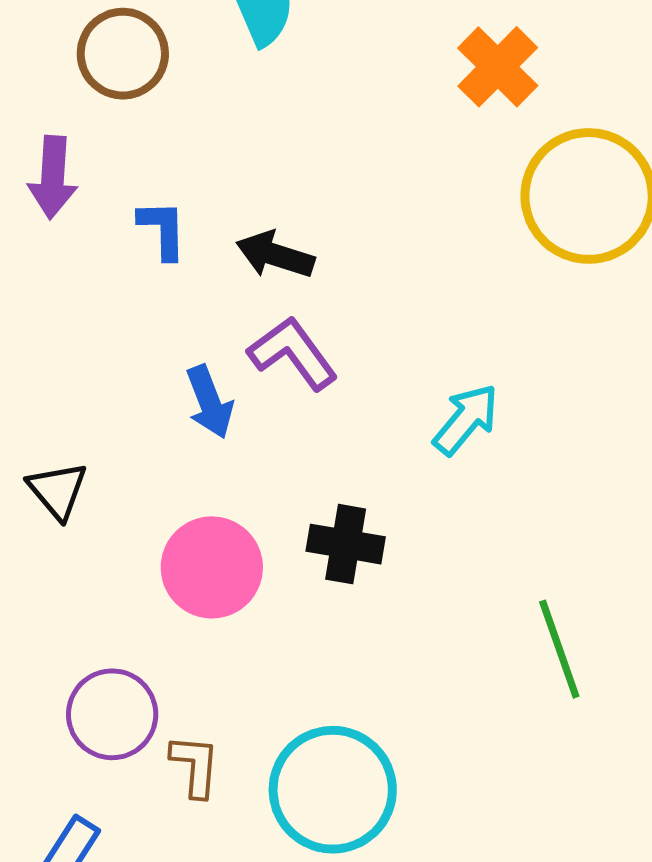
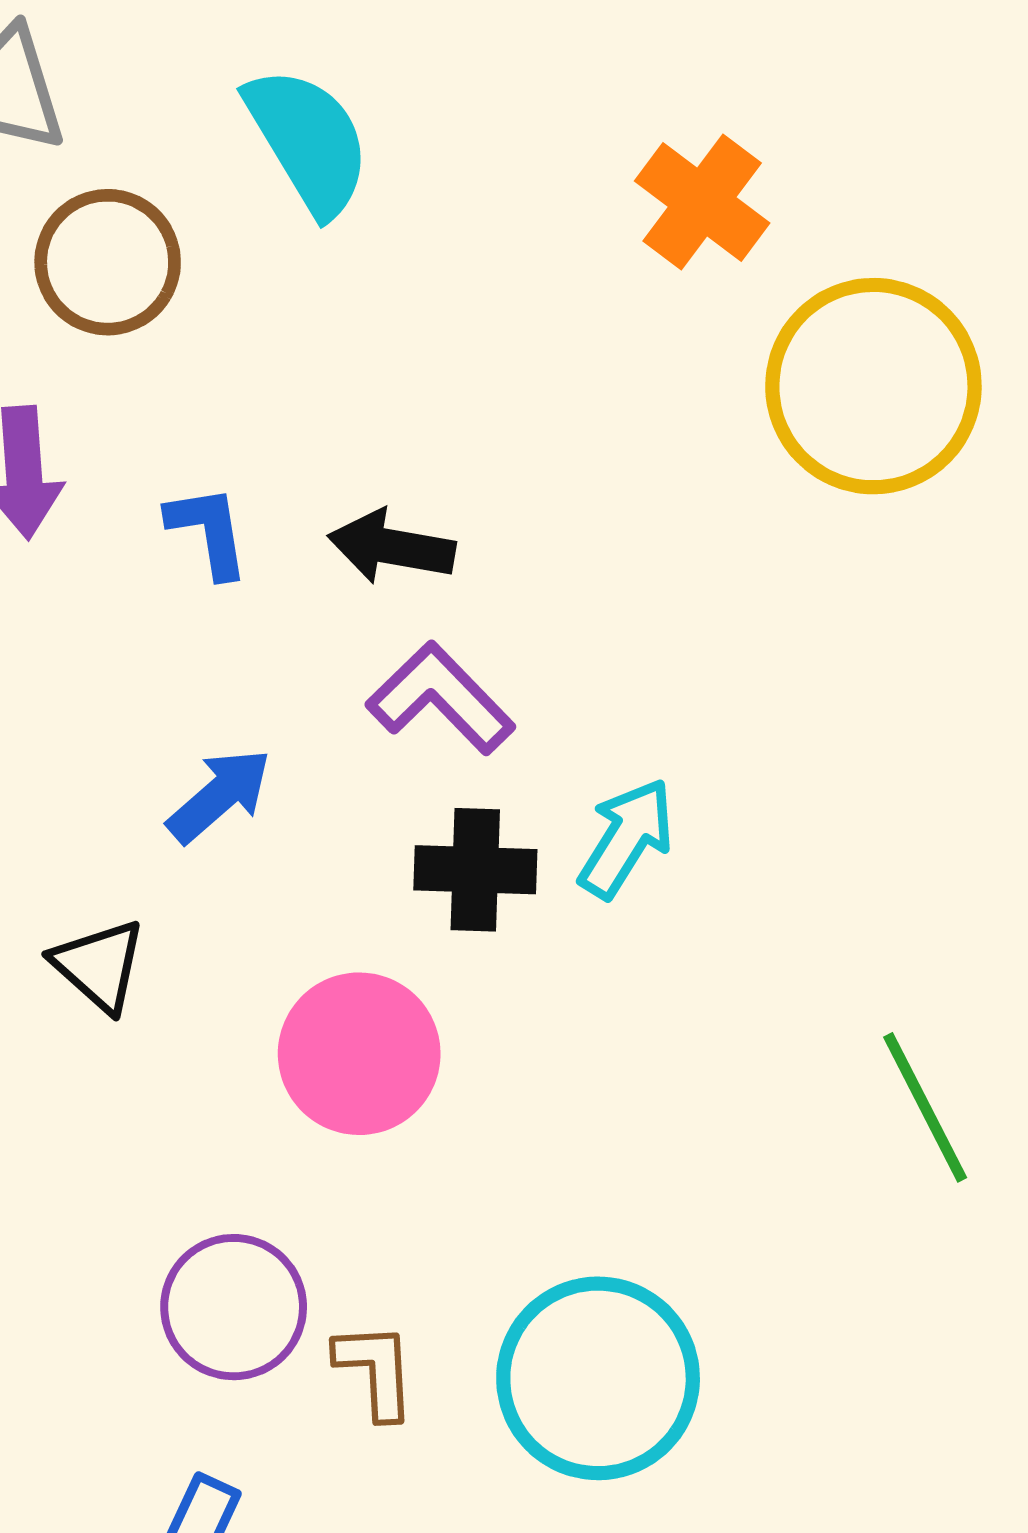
blue arrow: (210, 402) -> (219, 795), moved, turned -102
cyan arrow: (466, 420) -> (626, 838), moved
black cross: (346, 544) -> (475, 870), moved

